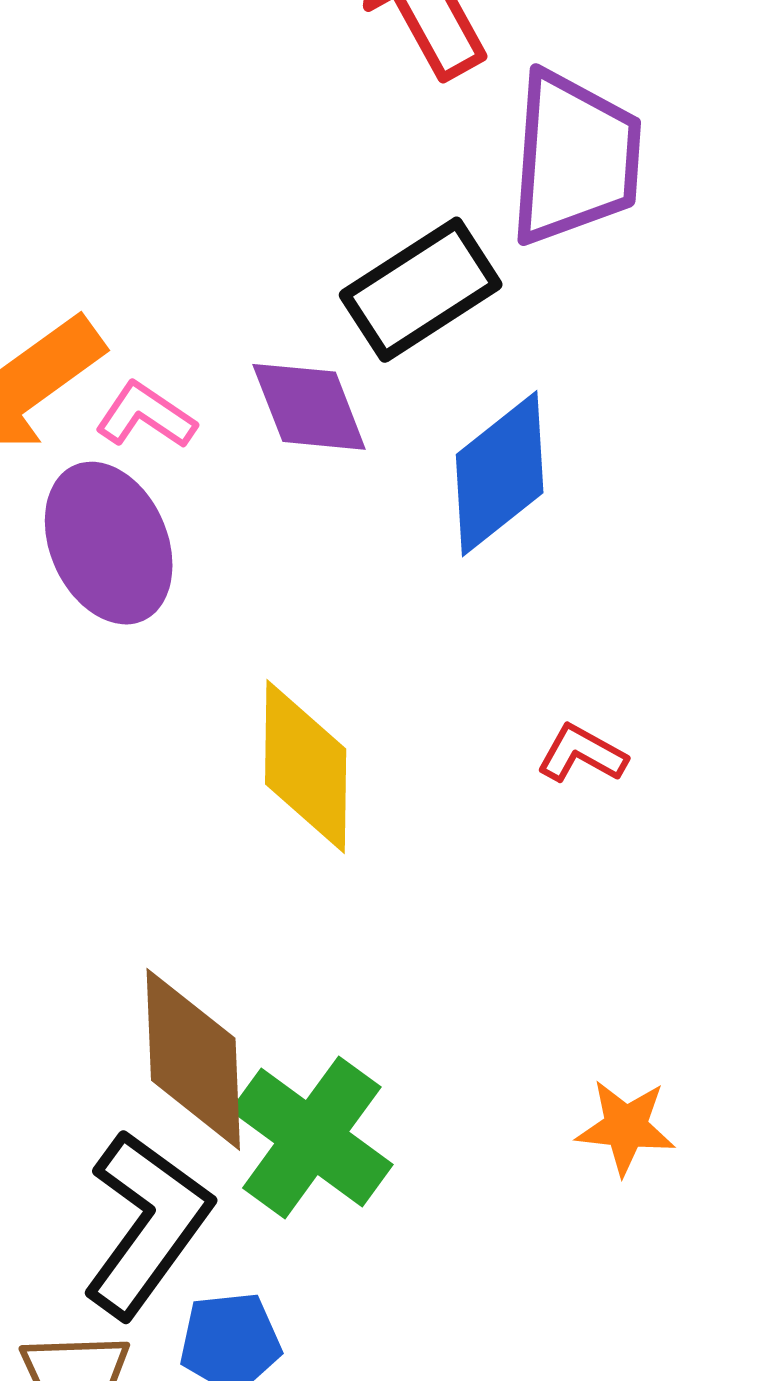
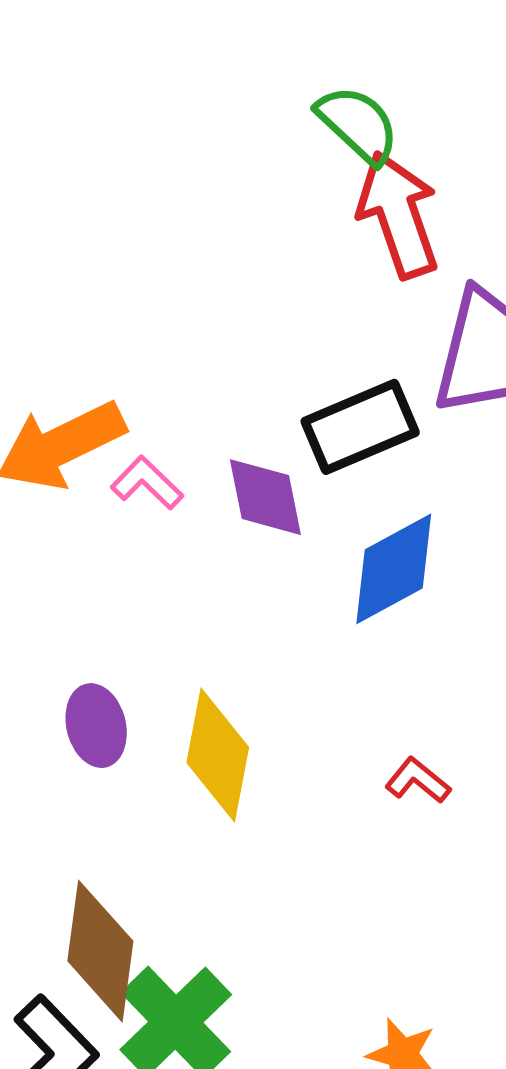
purple ellipse: (109, 543) -> (96, 726), moved, size x0.7

